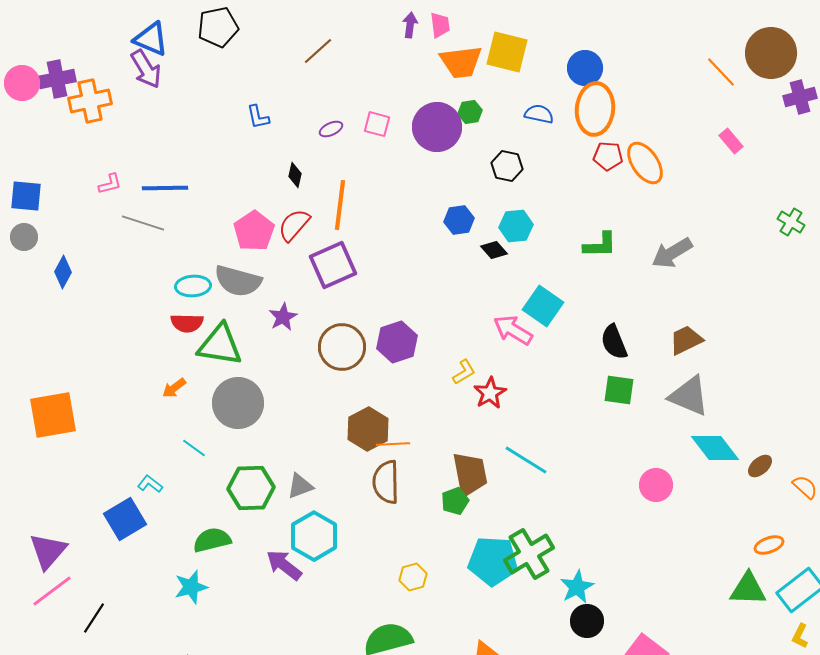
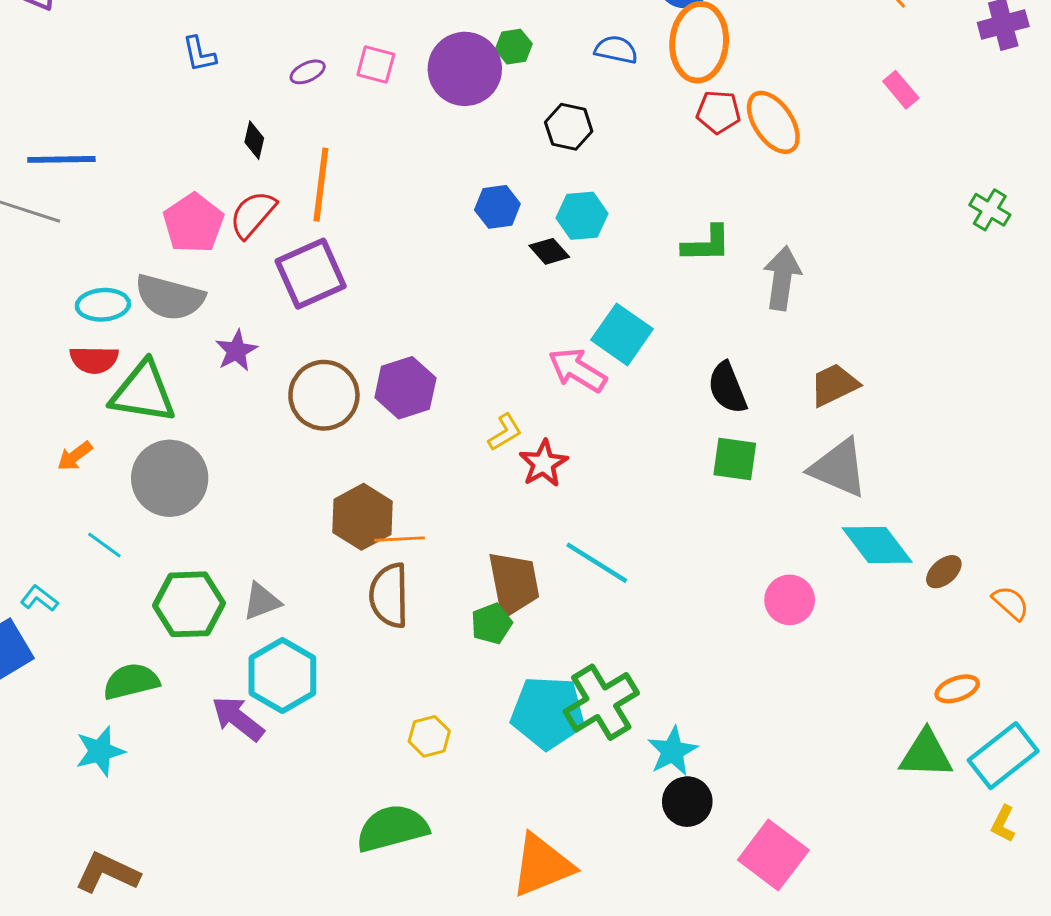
gray arrow: (672, 253) -> (782, 278), moved, turned 129

